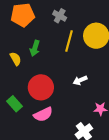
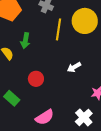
red circle: (41, 87) -> (36, 79), size x0.6
pink semicircle: (43, 114) -> (45, 117), moved

